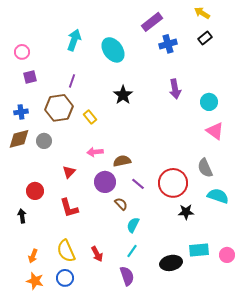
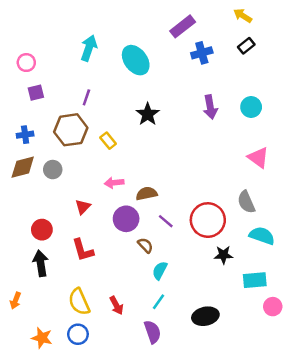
cyan circle: (209, 102) -> (251, 107), moved
black arrow: (22, 216) -> (41, 263), moved, size x1.5
cyan rectangle: (199, 250) -> (255, 280), moved
orange arrow: (33, 256) -> (15, 301), moved

